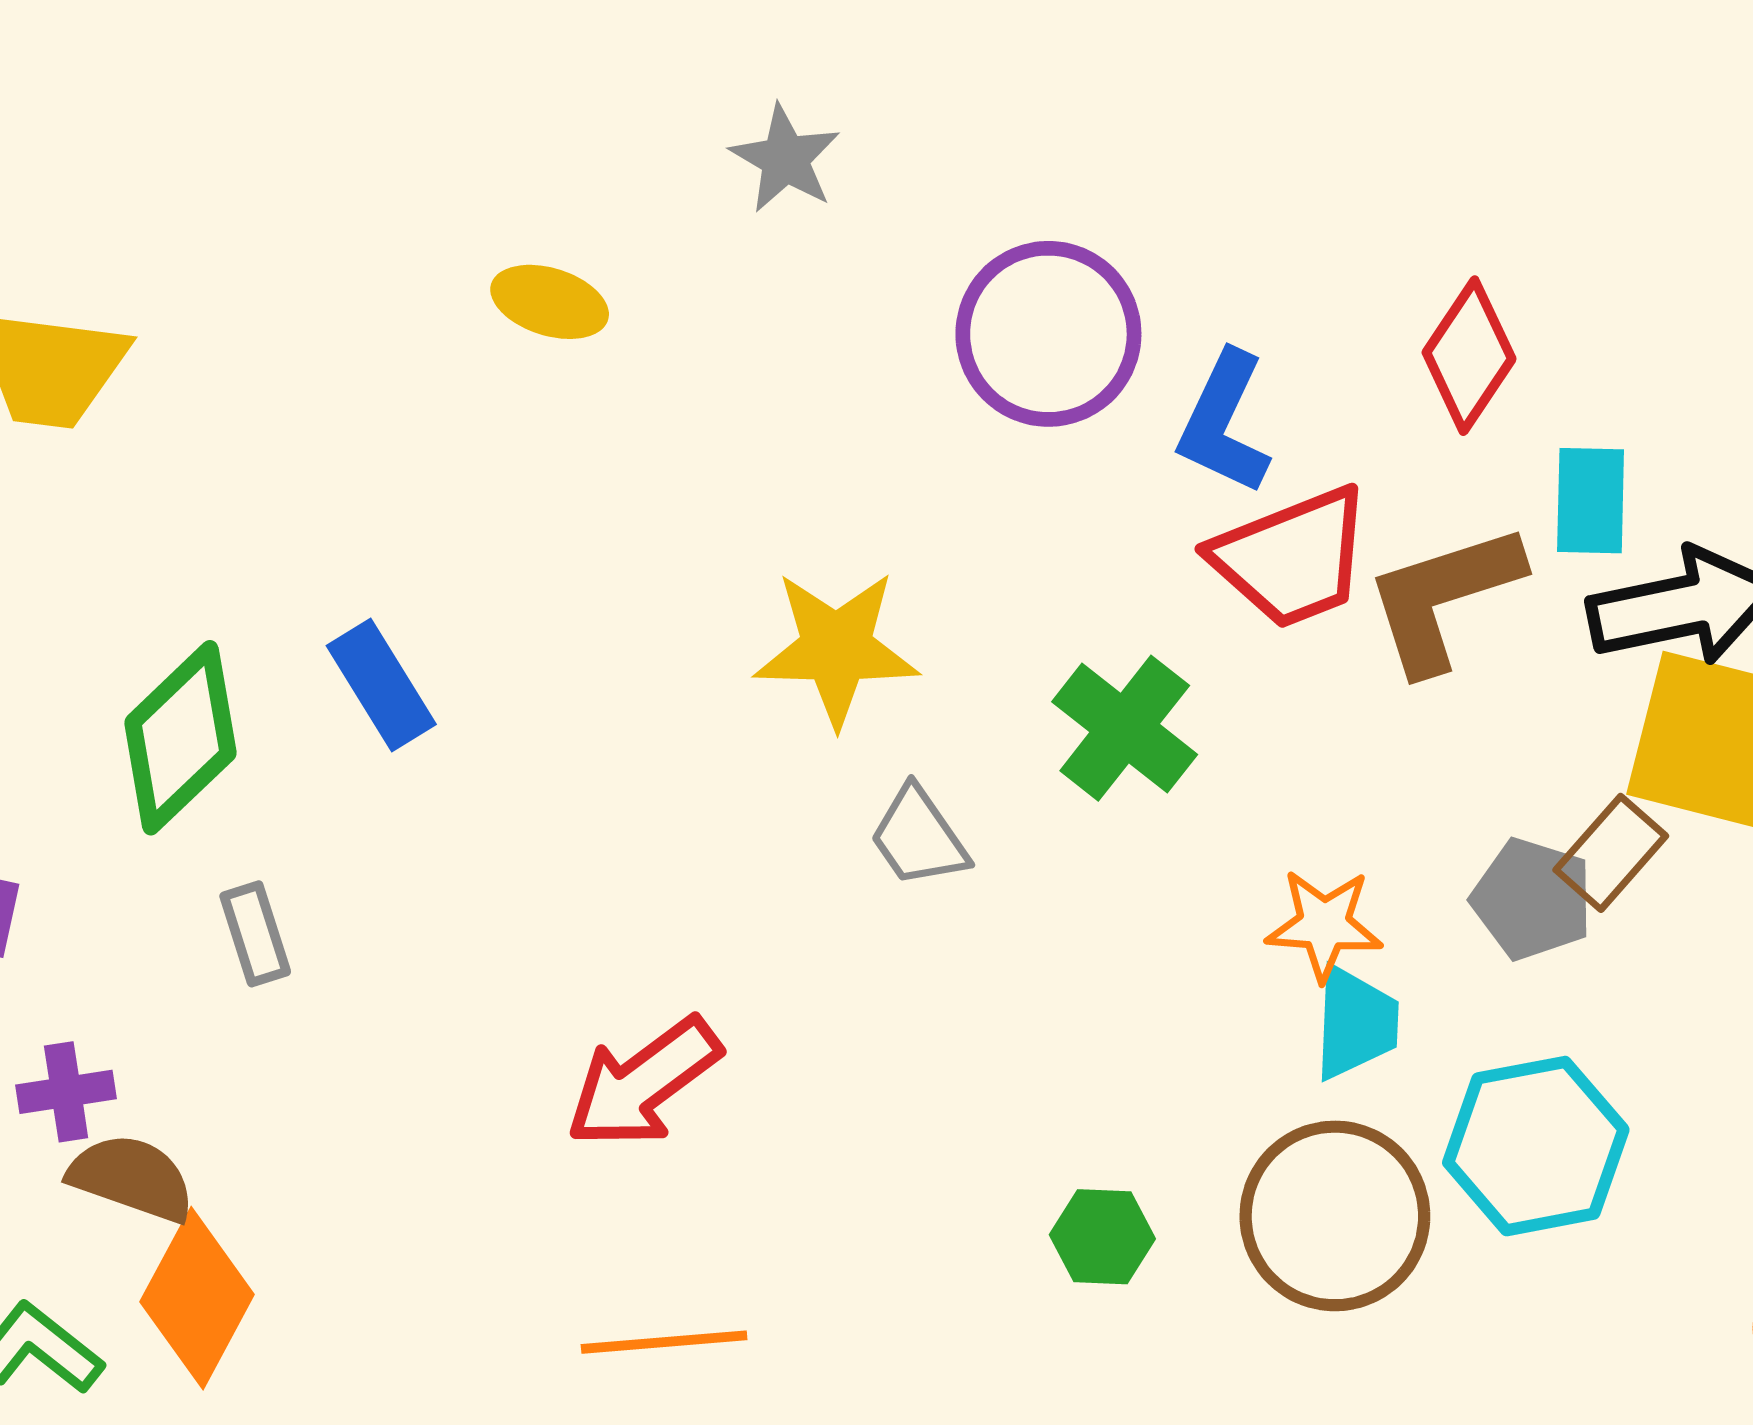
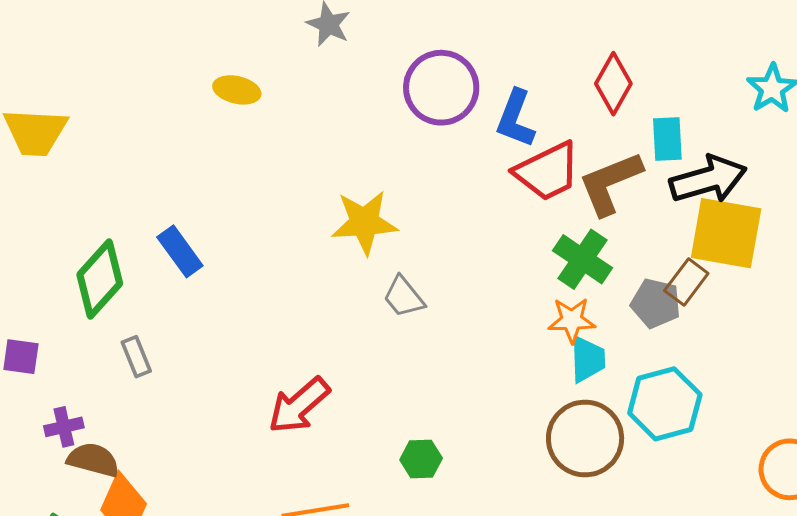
green cross: (1125, 728) -> (583, 259), moved
green hexagon: (1102, 1237) -> (421, 459), moved

